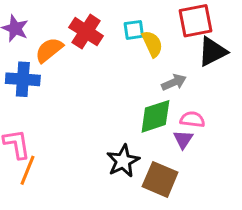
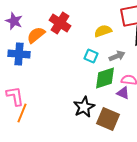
cyan square: (134, 30) -> (91, 56), moved, turned 32
yellow semicircle: (152, 44) -> (103, 31), turned -84
purple triangle: (183, 139) -> (123, 93), turned -40

